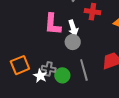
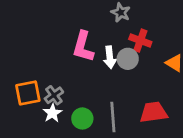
gray circle: (73, 42) -> (128, 59), moved
gray cross: (49, 69) -> (54, 95), moved, turned 32

